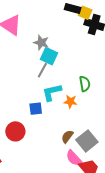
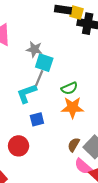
green semicircle: (85, 84) -> (69, 88), moved, turned 84
cyan L-shape: (52, 92) -> (27, 93), moved
orange star: (70, 102) -> (72, 108), size x1.5

